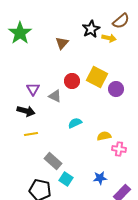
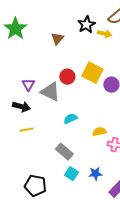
gray triangle: (55, 96) -> (50, 92), size x1.5
gray rectangle: (53, 161) -> (64, 152), moved
cyan square: (66, 179) -> (71, 174), moved

